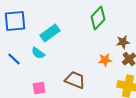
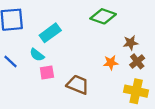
green diamond: (98, 18) -> (103, 16), turned 65
pink square: (39, 88) -> (47, 72), moved

